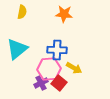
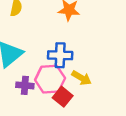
purple cross: (41, 83) -> (25, 85), moved, turned 32

